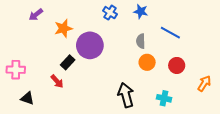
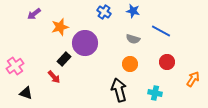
gray semicircle: (141, 41) -> (133, 39), turned -72
orange circle: (147, 62) -> (130, 64), moved
pink cross: (16, 70) -> (15, 66), turned -36

